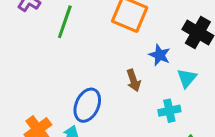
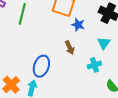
blue star: (160, 55) -> (78, 25), moved

